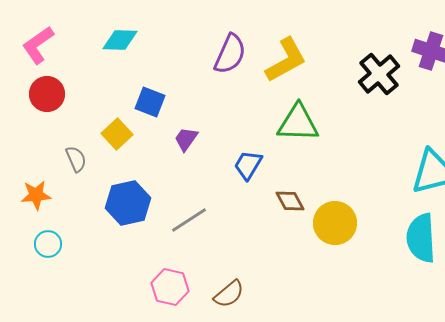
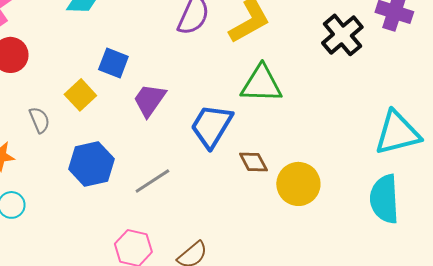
purple trapezoid: (186, 139) -> (149, 100), size x1.4
blue trapezoid: (248, 165) -> (211, 126), size x1.5

